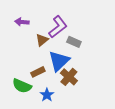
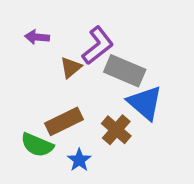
gray rectangle: (74, 42) -> (125, 71), size x1.6
blue triangle: (59, 61) -> (145, 103), moved, turned -35
brown rectangle: (38, 72) -> (64, 121), size x1.5

